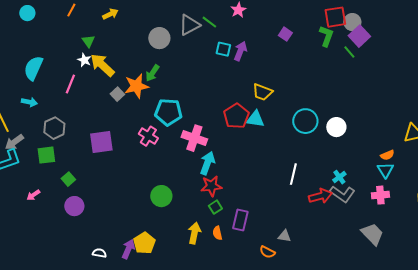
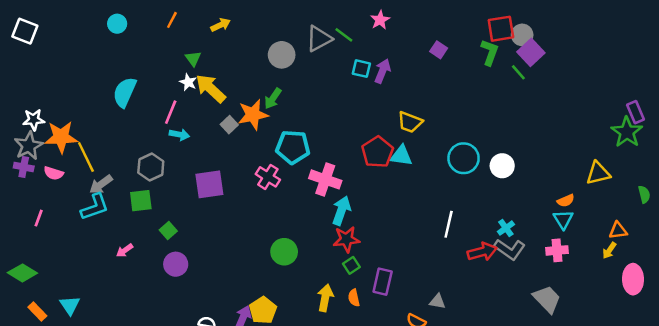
cyan arrow: (29, 102) -> (179, 135), moved

